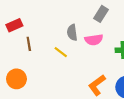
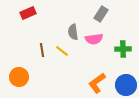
red rectangle: (14, 25) -> (28, 13), moved
brown line: (29, 44) -> (42, 50), moved

